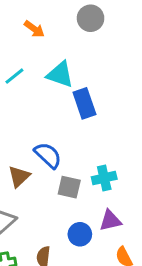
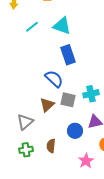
blue rectangle: (84, 103) -> (68, 55), moved
brown triangle: (19, 176) -> (47, 105), moved

